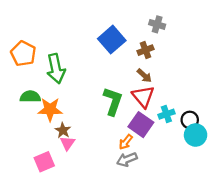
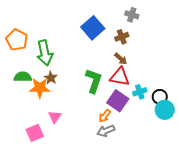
red triangle: (143, 97) -> (120, 77), turned -40
brown star: (63, 130) -> (51, 78), moved

